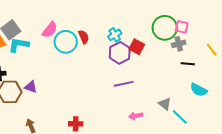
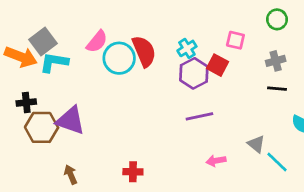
pink square: (182, 27) -> (235, 40), moved
green circle: (165, 28) -> (277, 19), moved, size x0.6
red semicircle: (84, 37) -> (144, 51), size x1.6
black line: (188, 64) -> (277, 89), moved
purple triangle: (31, 87) -> (71, 121), size x1.6

